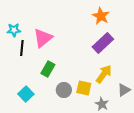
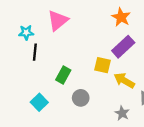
pink triangle: (43, 38) -> (58, 20), moved
yellow arrow: (104, 74) -> (124, 80), turned -96
yellow square: (84, 88) -> (102, 65), moved

